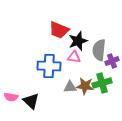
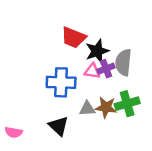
purple cross: (112, 61) -> (106, 69), moved
pink semicircle: (11, 97) -> (14, 132), moved
black triangle: (31, 101) -> (59, 126), moved

